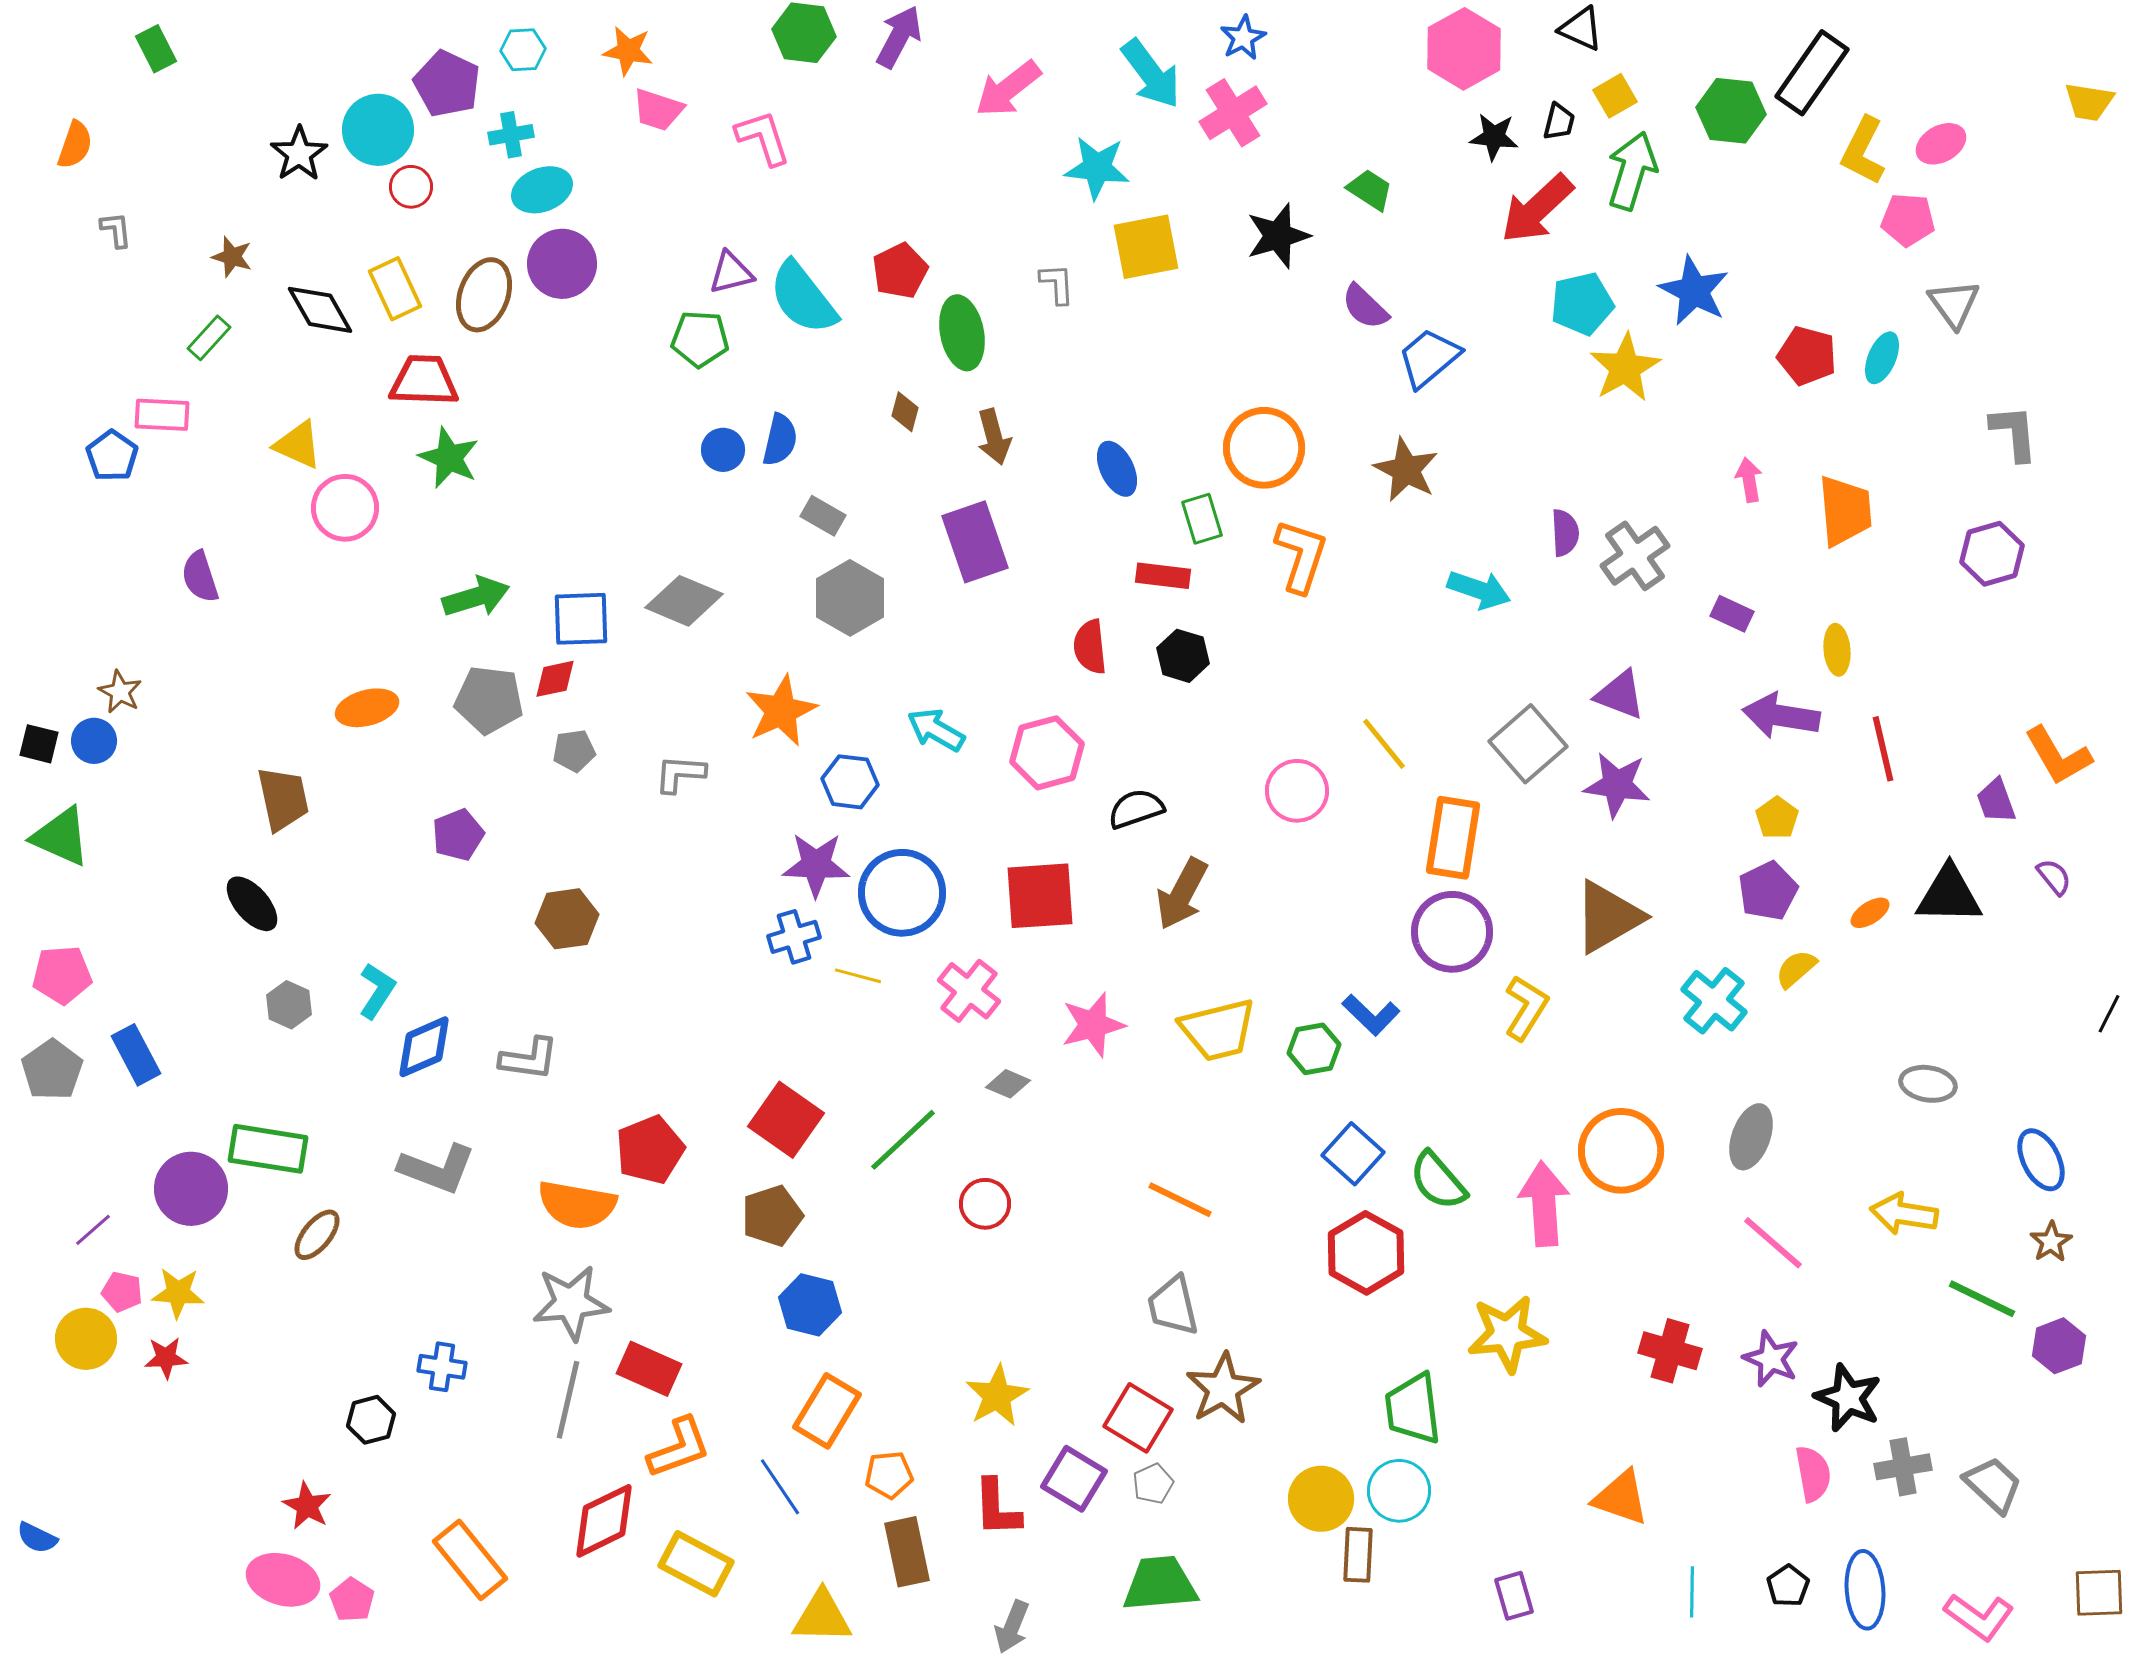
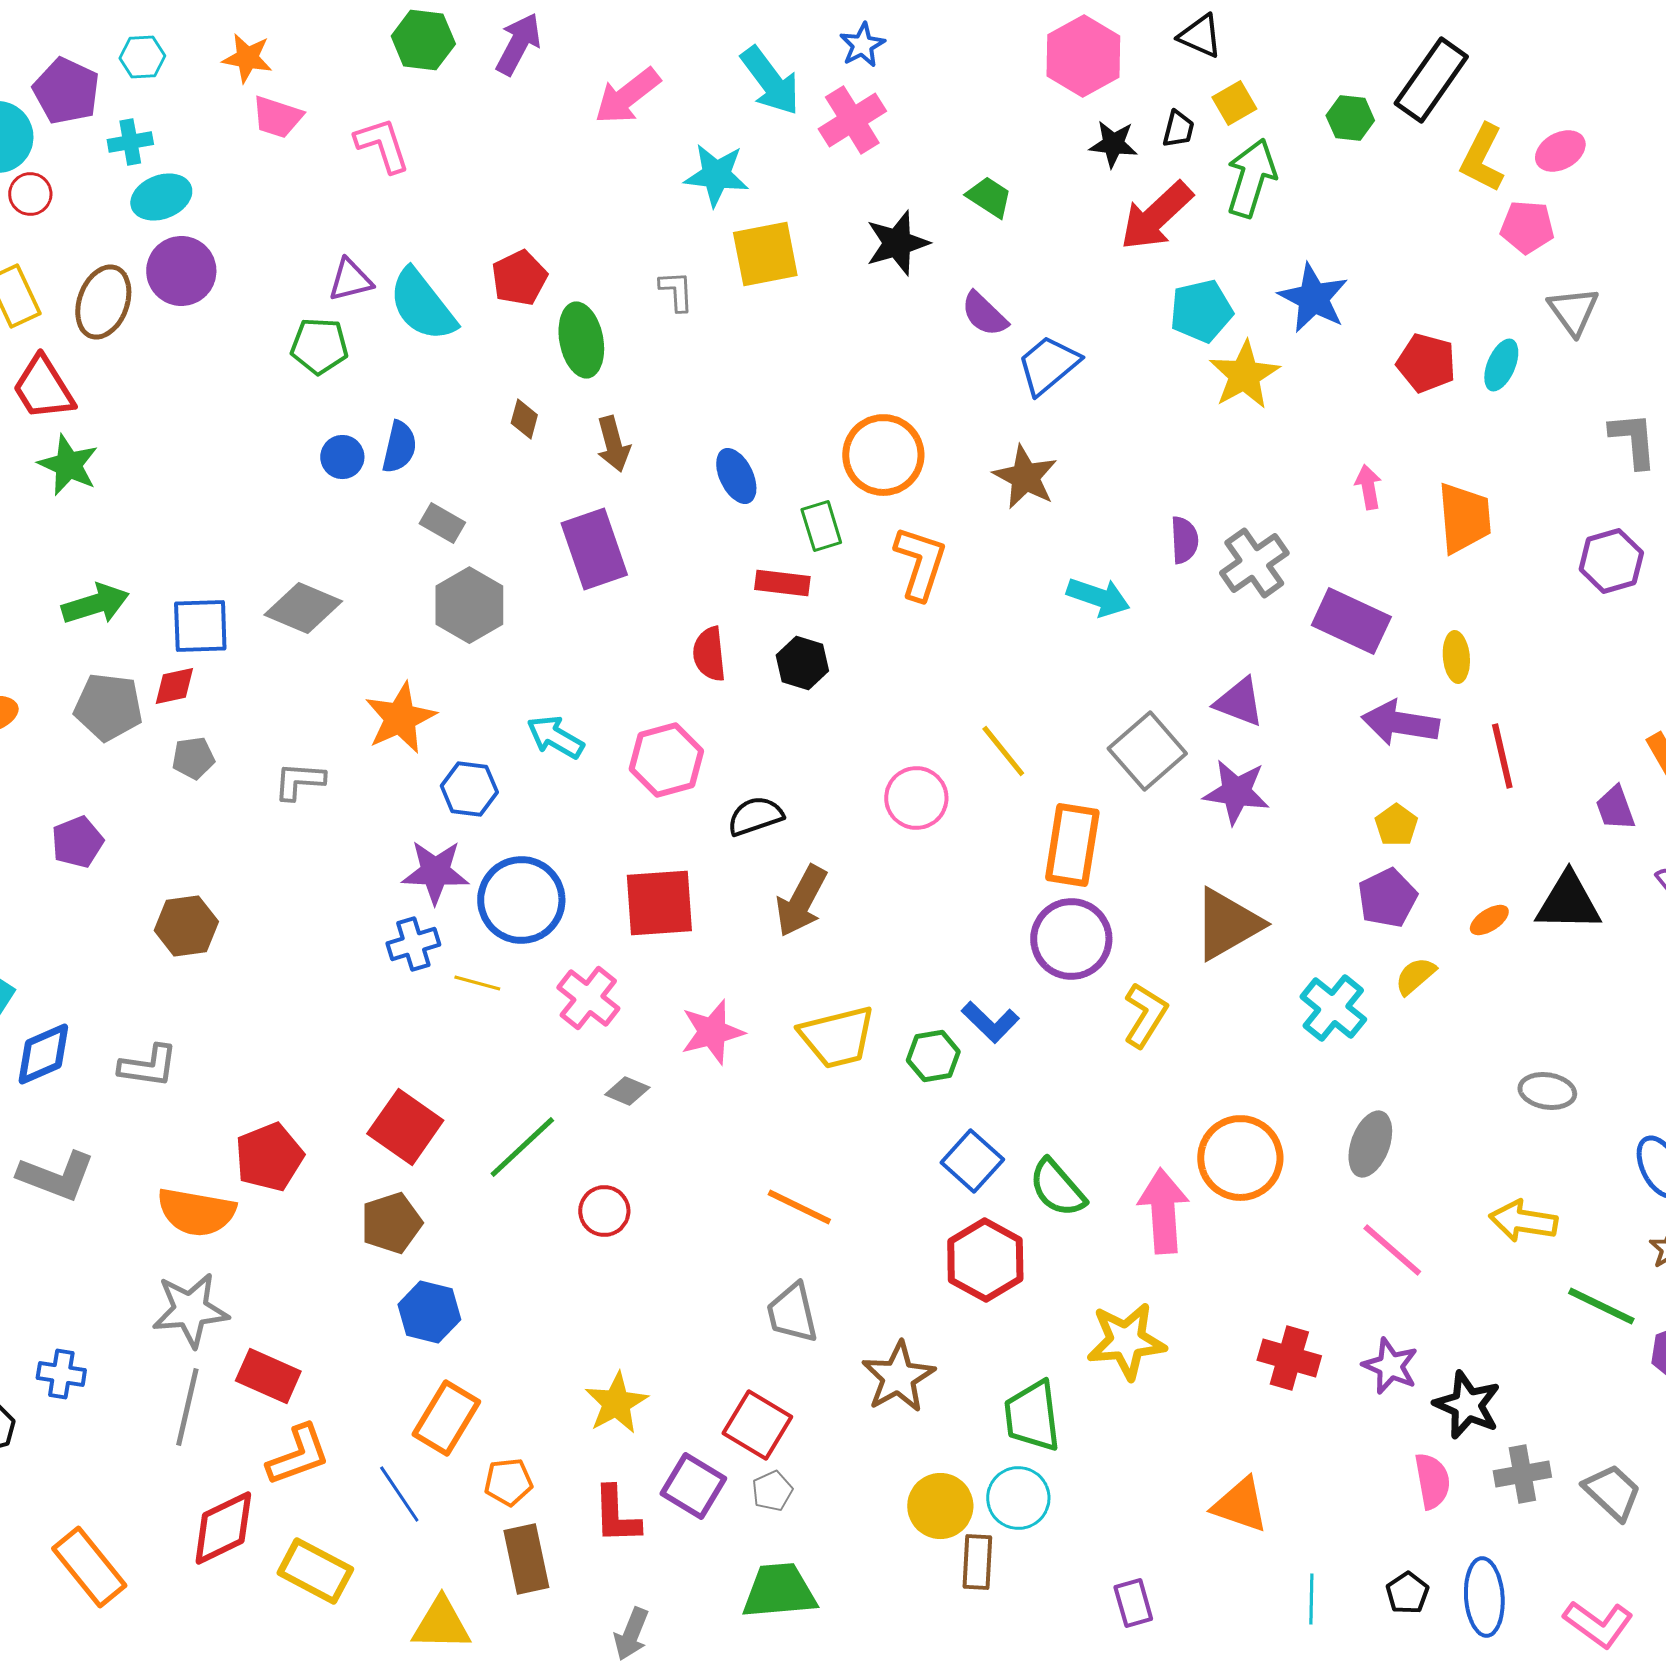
green hexagon: (1731, 111) -> (1350, 118), size x0.7
red trapezoid: (424, 381) -> (43, 388), turned -124
purple rectangle: (1732, 614) -> (1351, 621), size x1.8
brown star: (1223, 1389) -> (898, 1377), moved

